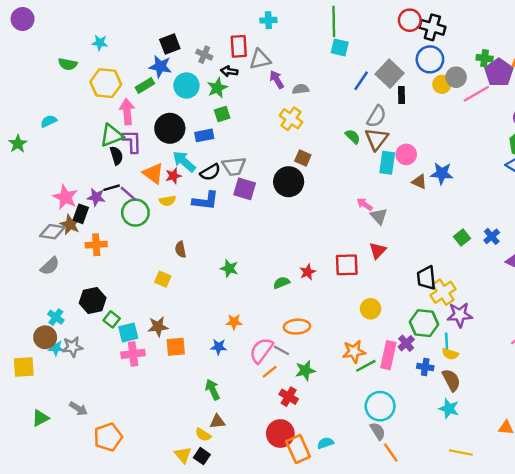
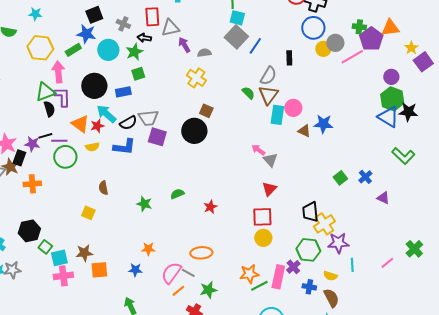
gray square: (390, 74) -> (236, 37), moved
purple line: (128, 194) -> (59, 141), turned -42
red square: (347, 265) -> (262, 217), moved
green semicircle: (281, 283) -> (177, 194), moved
cyan line: (447, 341) -> (352, 265), moved

